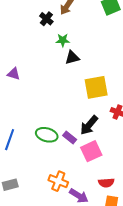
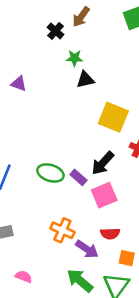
purple triangle: (14, 74) -> (19, 84), moved
yellow square: (96, 87) -> (113, 117), turned 30
red semicircle: (106, 183) -> (110, 234), moved

